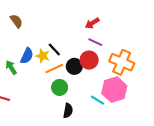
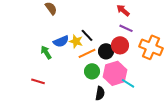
red arrow: (92, 23) -> (123, 10), turned 72
blue semicircle: (27, 56) -> (61, 41), turned 42
pink hexagon: (114, 90) -> (115, 73), moved

